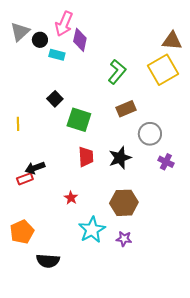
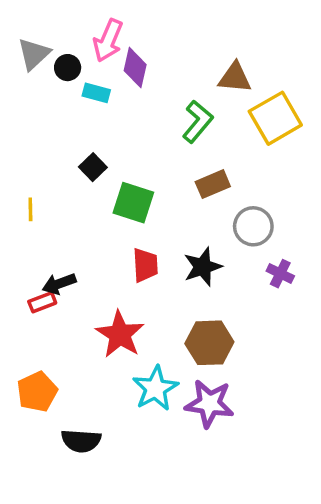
brown triangle: (172, 41) -> (235, 78), moved
red star: (71, 198) -> (120, 334), size x2.0
purple star: (124, 239) -> (209, 404), size x1.8

